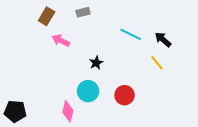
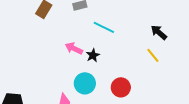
cyan line: (131, 34) -> (104, 27), moved
pink arrow: (61, 40) -> (74, 48), moved

